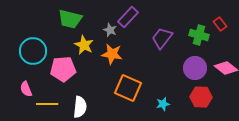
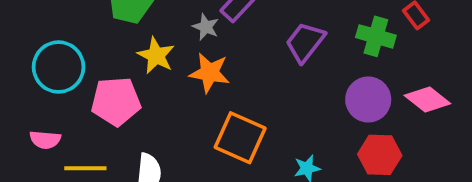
pink semicircle: (26, 89) -> (45, 140), turned -63

